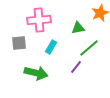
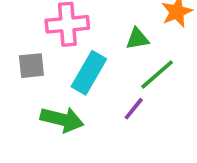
cyan rectangle: (51, 47) -> (89, 73), size x1.6

